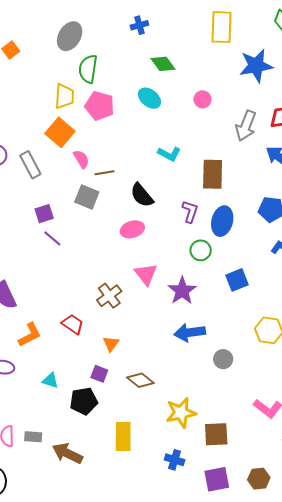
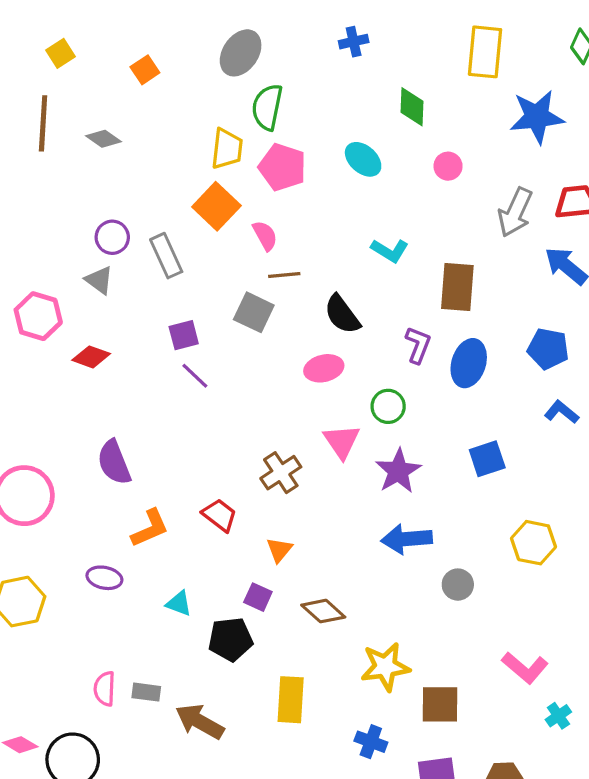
green diamond: (163, 64) -> (412, 107), moved, turned 35
pink semicircle: (81, 159) -> (265, 236), moved
green circle: (201, 250) -> (388, 406), moved

